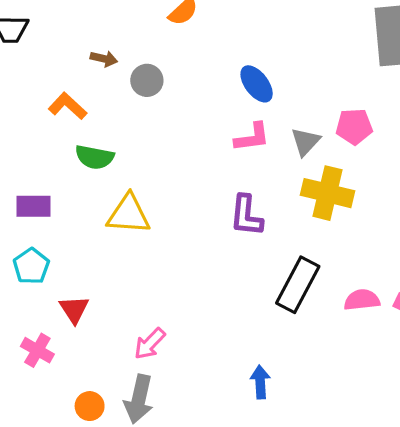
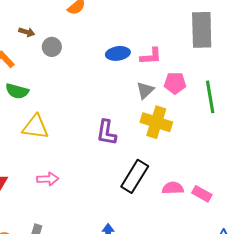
blue ellipse: (257, 84) -> (118, 53), turned -65
pink L-shape: (252, 137) -> (151, 56), moved
pink arrow: (150, 344) -> (48, 179), moved, turned -140

